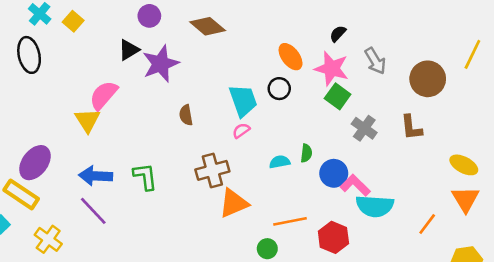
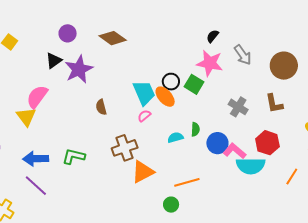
orange ellipse: (291, 57) -> (165, 97), moved
green square: (338, 96) -> (194, 84), moved
green L-shape: (145, 176) -> (74, 156), turned -65
red hexagon: (333, 237) -> (267, 143), moved

